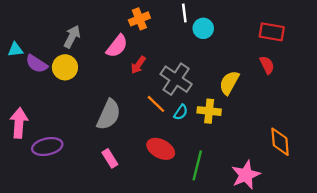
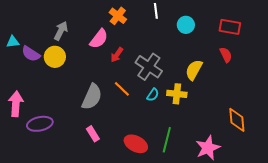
orange cross: (139, 19) -> (118, 16), turned -30
cyan circle: (203, 28) -> (186, 25), moved
orange line: (156, 104) -> (122, 89), moved
red ellipse: (161, 149) -> (136, 144), moved

